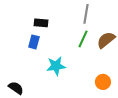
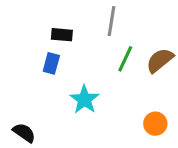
gray line: (86, 14) -> (112, 21), moved
cyan star: (56, 66) -> (84, 100), turned -30

